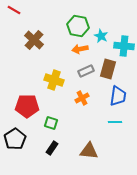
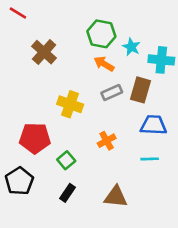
orange arrow: (80, 49) -> (104, 64), turned 42
blue trapezoid: (118, 96) -> (154, 125), turned -95
orange cross: (82, 98) -> (107, 141), moved
green square: (51, 123) -> (66, 160), turned 32

